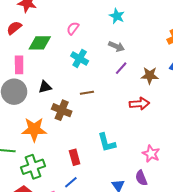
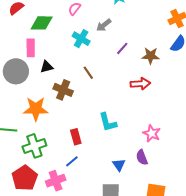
gray arrow: (116, 46) -> (104, 25), moved, turned 119
pink rectangle: (19, 65) -> (31, 48), moved
brown line: (87, 93) -> (88, 73), turned 64

